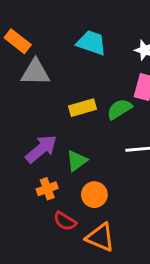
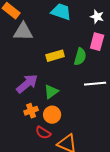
green semicircle: (119, 109) -> (80, 57), turned 138
orange circle: (94, 195) -> (52, 115), moved

